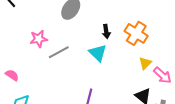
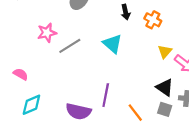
black arrow: (106, 31) -> (126, 12), moved
orange cross: (136, 33) -> (153, 20), size x0.7

